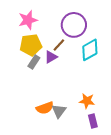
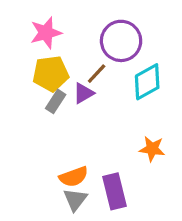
orange star: (87, 101) -> (152, 149), moved
gray triangle: (59, 111) -> (75, 200), moved
purple rectangle: (93, 121) -> (115, 191), moved, size x1.5

